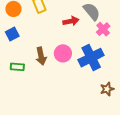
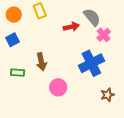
pink circle: (63, 53) -> (58, 87), moved

